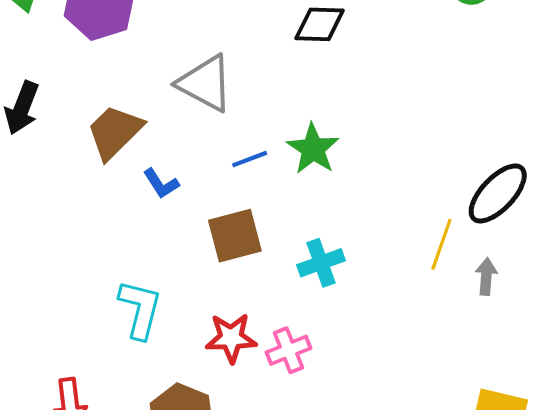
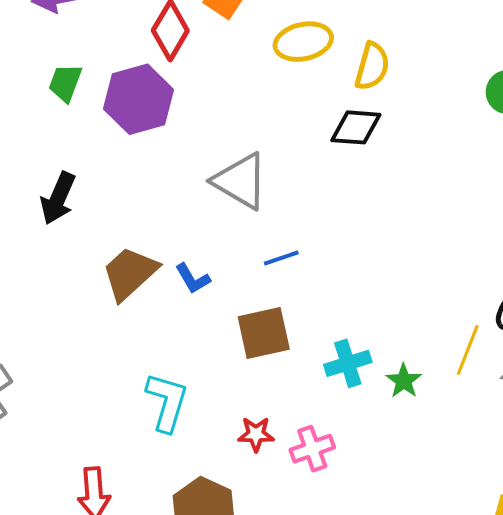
brown trapezoid: (115, 132) -> (130, 273), moved
green star: (313, 149) -> (404, 381), moved, size x0.7
red star: (231, 338) -> (256, 434), size x0.7

